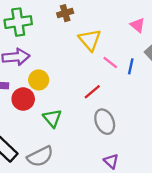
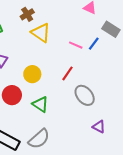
yellow triangle: (90, 40) -> (41, 33), moved
blue line: (131, 66) -> (94, 44), turned 40
yellow circle: (39, 80) -> (32, 74), moved

